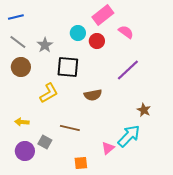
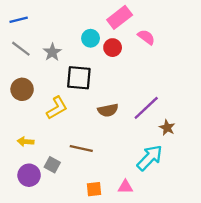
brown circle: (21, 67) -> (22, 89), moved
purple line: (128, 70) -> (146, 108), moved
pink triangle: (108, 148) -> (125, 187), moved, turned 40

